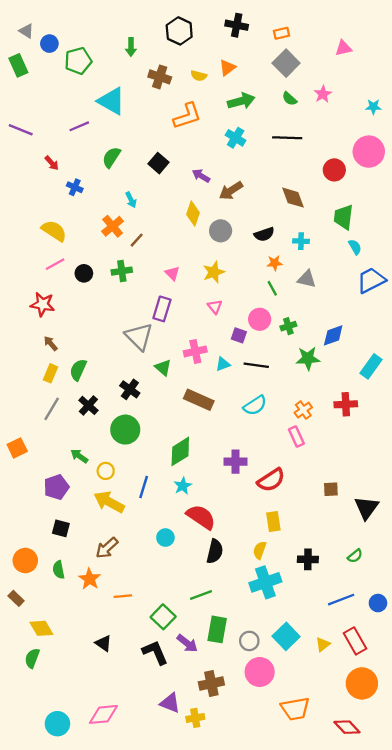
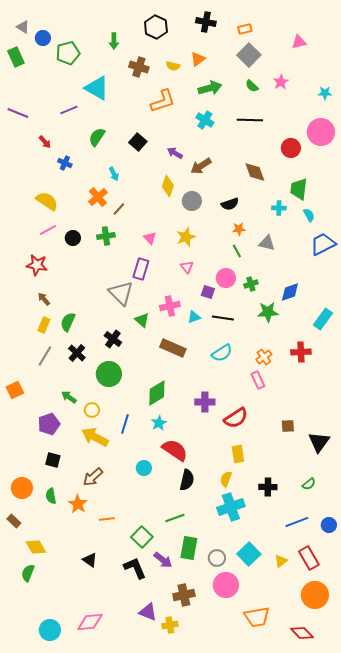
cyan cross: (301, 241) -> (279, 208), moved

